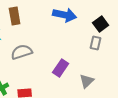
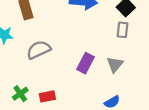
gray triangle: (87, 81) -> (115, 64), moved

